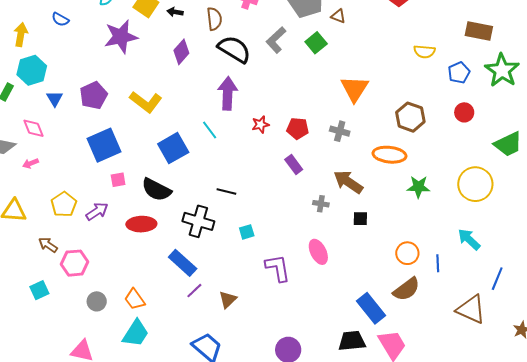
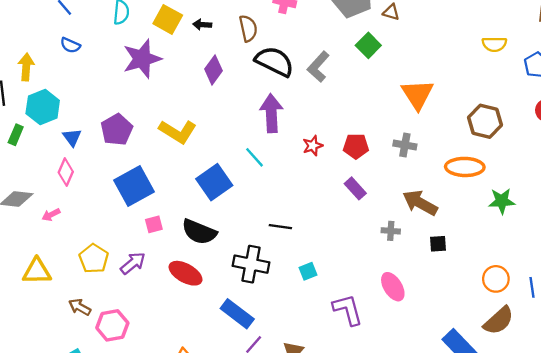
gray L-shape: (276, 40) -> (318, 67), moved
pink diamond: (34, 128) -> (66, 172), moved, turned 50
red ellipse: (141, 224) -> (186, 273), turned 36

